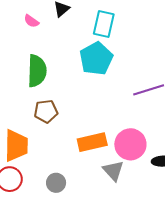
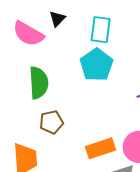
pink semicircle: (31, 21) -> (28, 34), size x2.0

